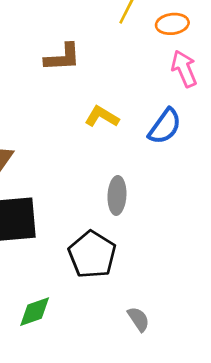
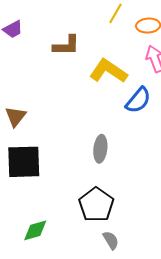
yellow L-shape: (102, 117) -> (108, 71), moved, size x1.5
black pentagon: (92, 255) -> (96, 205), moved

